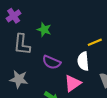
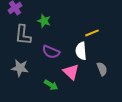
pink triangle: (73, 83) -> (71, 72), turned -42

